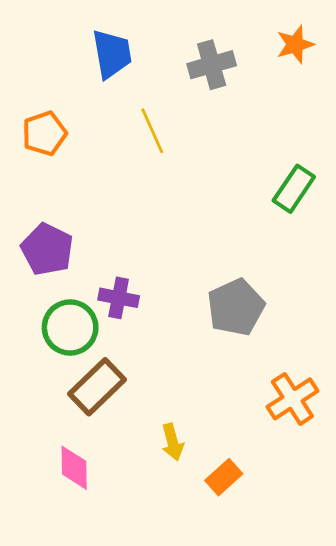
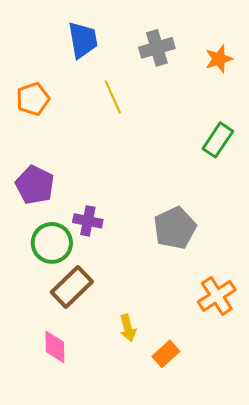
orange star: (295, 44) -> (219, 59), moved

